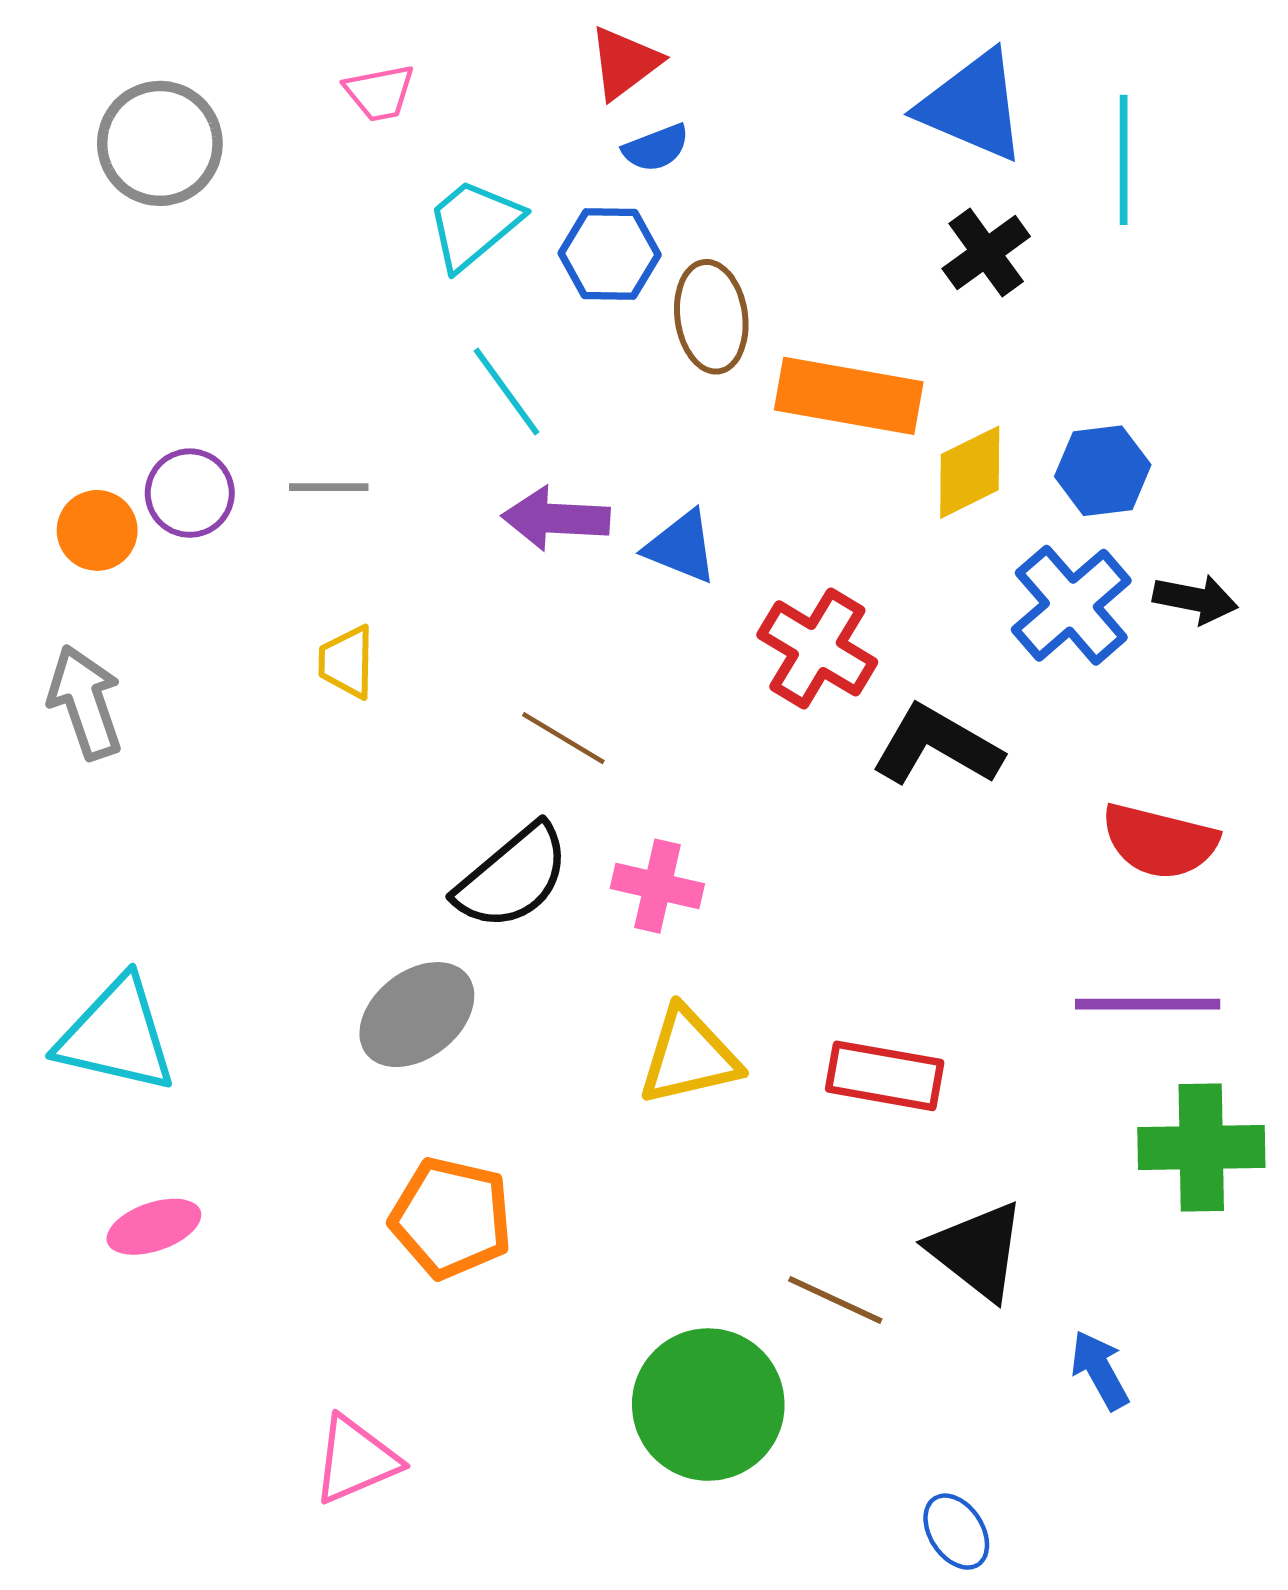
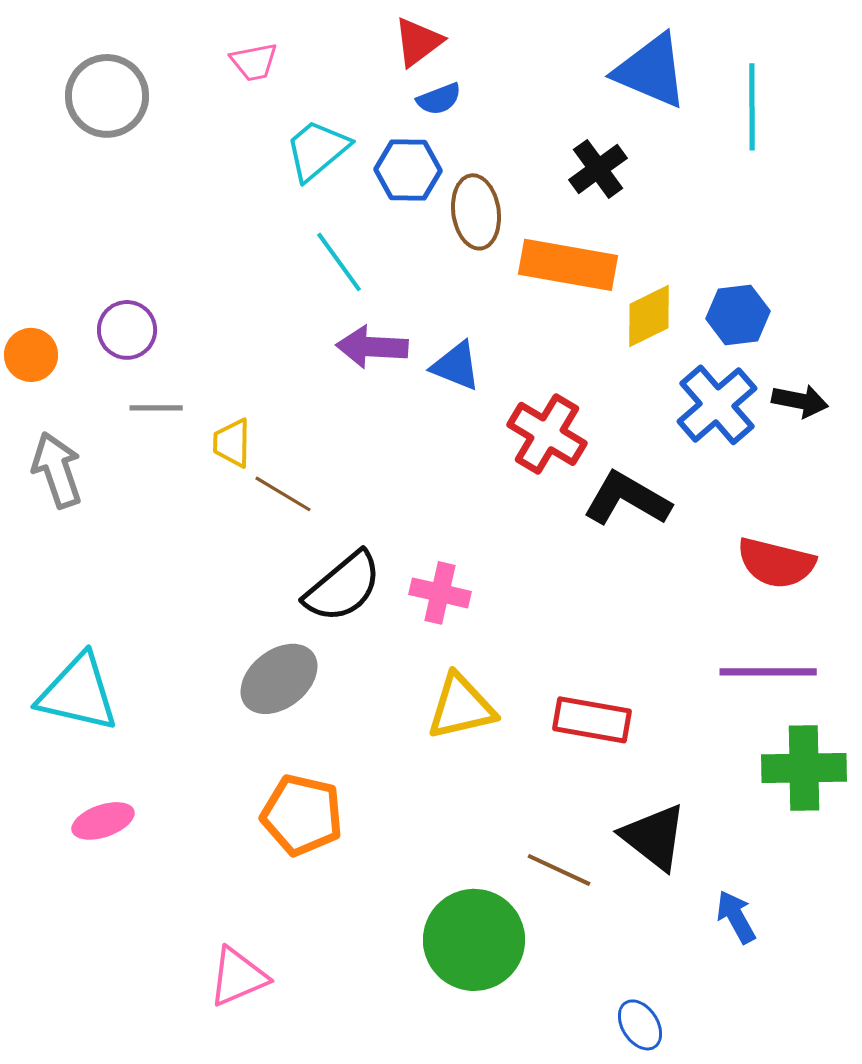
black cross: (986, 253) -> (598, 169), moved
gray line: (329, 487) -> (156, 408), moved
orange circle: (97, 530) -> (31, 355), moved
brown line: (563, 738) -> (283, 494), moved

